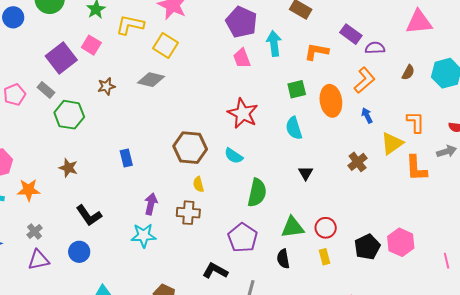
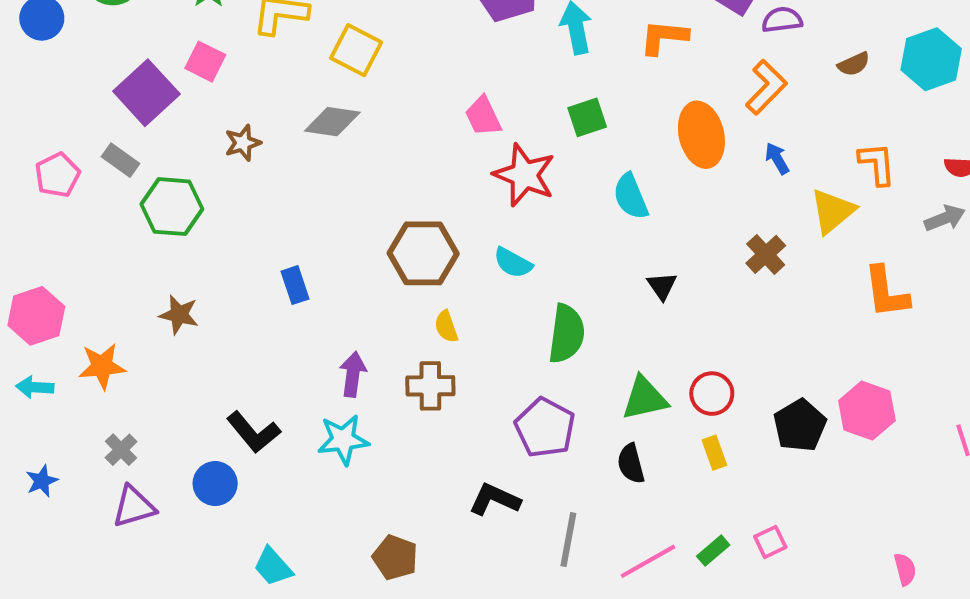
pink trapezoid: (242, 58) -> (483, 116), moved
brown semicircle: (408, 72) -> (854, 64), turned 42
green square: (297, 89) -> (587, 117), moved
orange L-shape: (416, 168) -> (886, 292), moved
black L-shape: (89, 215) -> (253, 432), moved

